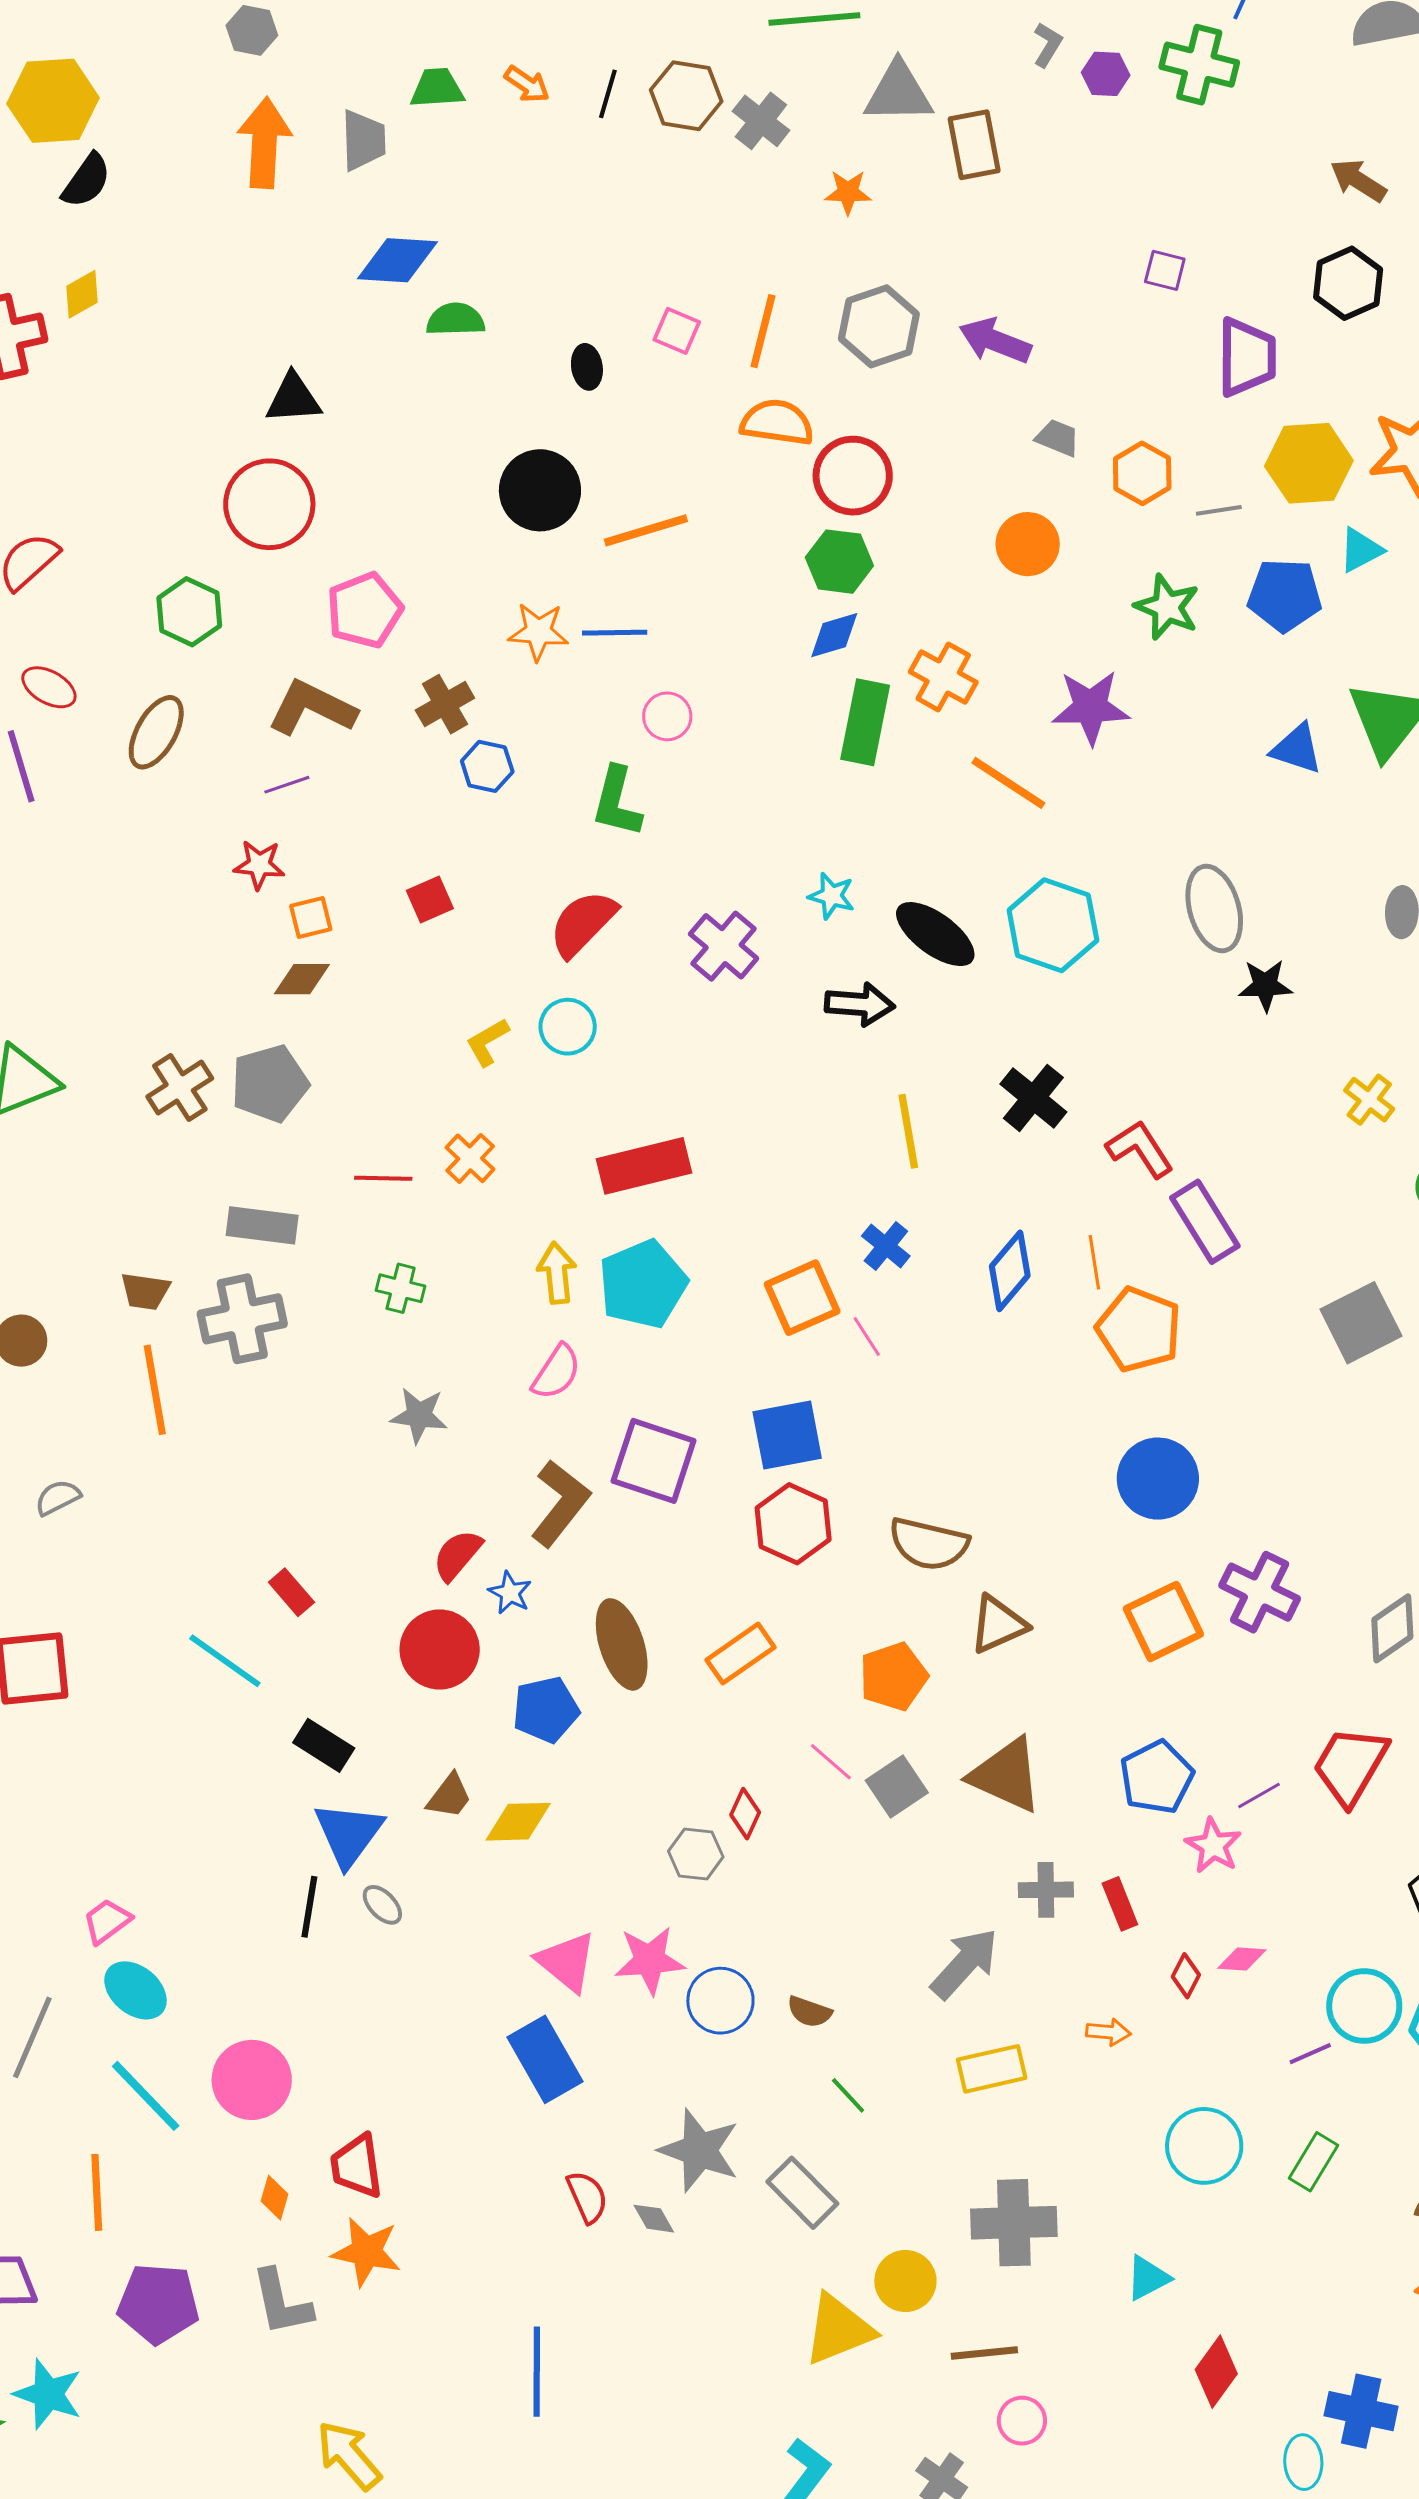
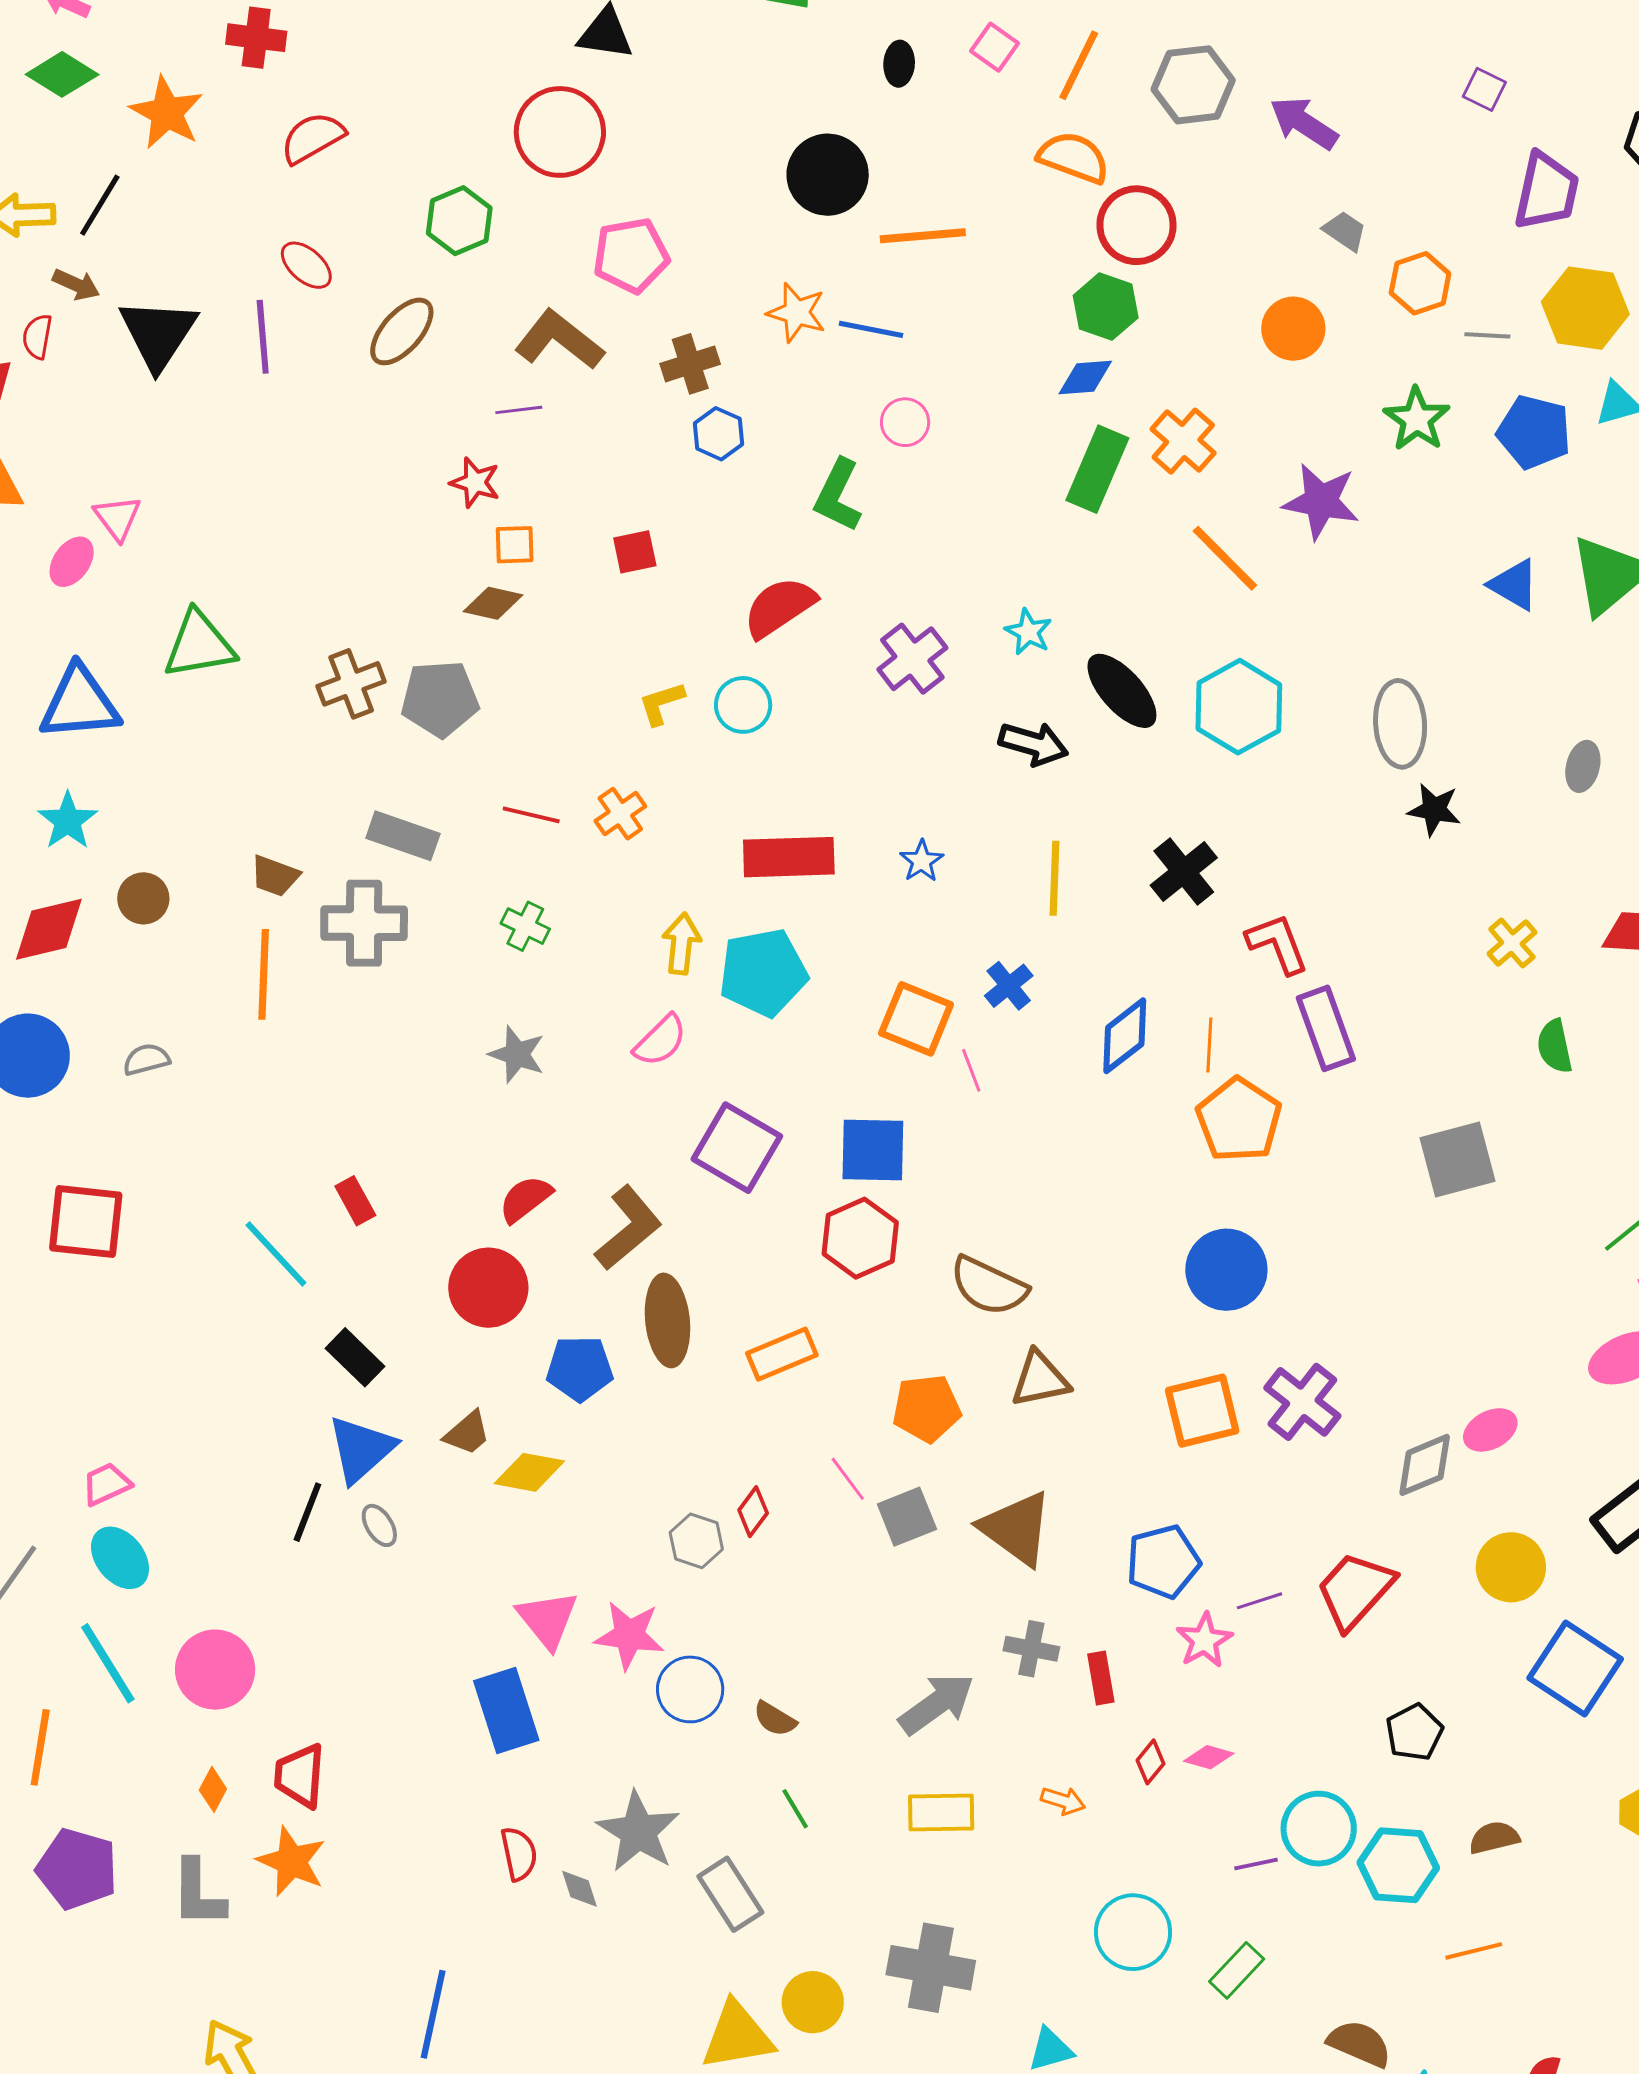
orange square: (802, 1298) -> (916, 1019), turned 34
brown L-shape: (560, 1503) -> (628, 1228), moved
blue star: (510, 1593) -> (922, 861), moved

